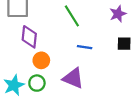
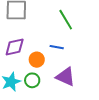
purple diamond: (29, 37) -> (15, 47), moved, turned 70
blue line: (85, 47) -> (57, 47), moved

